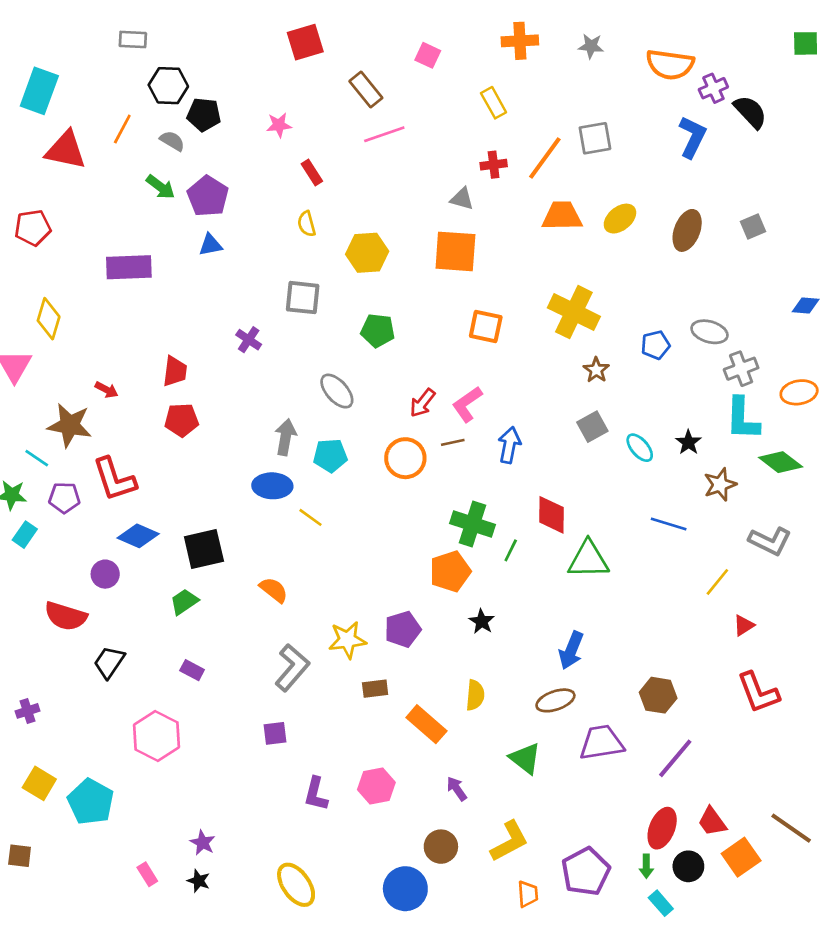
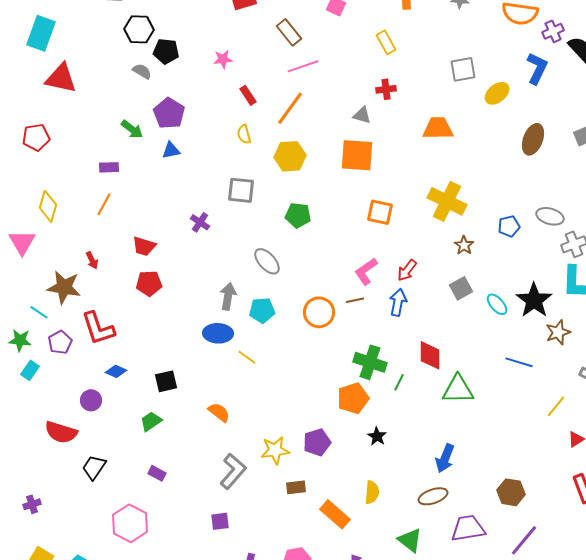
orange line: (122, 129) -> (104, 204), moved
orange line: (545, 158) -> (290, 108), moved
green arrow: (160, 187) -> (132, 129), moved
yellow ellipse: (620, 219) -> (497, 93), moved
purple rectangle: (129, 267) -> (109, 167), size x0.6
red trapezoid: (175, 371) -> (144, 246), turned 100
red arrow: (106, 390) -> (92, 260), turned 36
red arrow: (422, 403) -> (407, 270), moved
black star: (688, 442) -> (534, 300), size x1.8
purple pentagon: (64, 498) -> (60, 342), turned -30
blue diamond: (138, 536) -> (116, 371), size x0.7
black square: (204, 549) -> (166, 381), size x0.7

